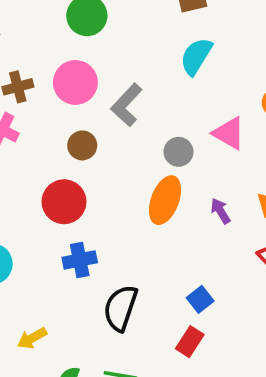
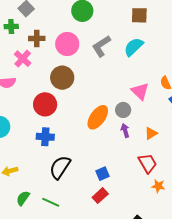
gray L-shape: (127, 105) -> (101, 46), moved
brown circle: (82, 145) -> (62, 78), size x1.5
gray circle: (178, 152) -> (123, 110), moved
red rectangle: (190, 342) -> (100, 196), moved

